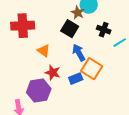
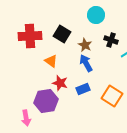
brown star: (78, 13) -> (85, 45), moved
black square: (70, 29) -> (62, 34), moved
orange square: (92, 69) -> (112, 96), moved

